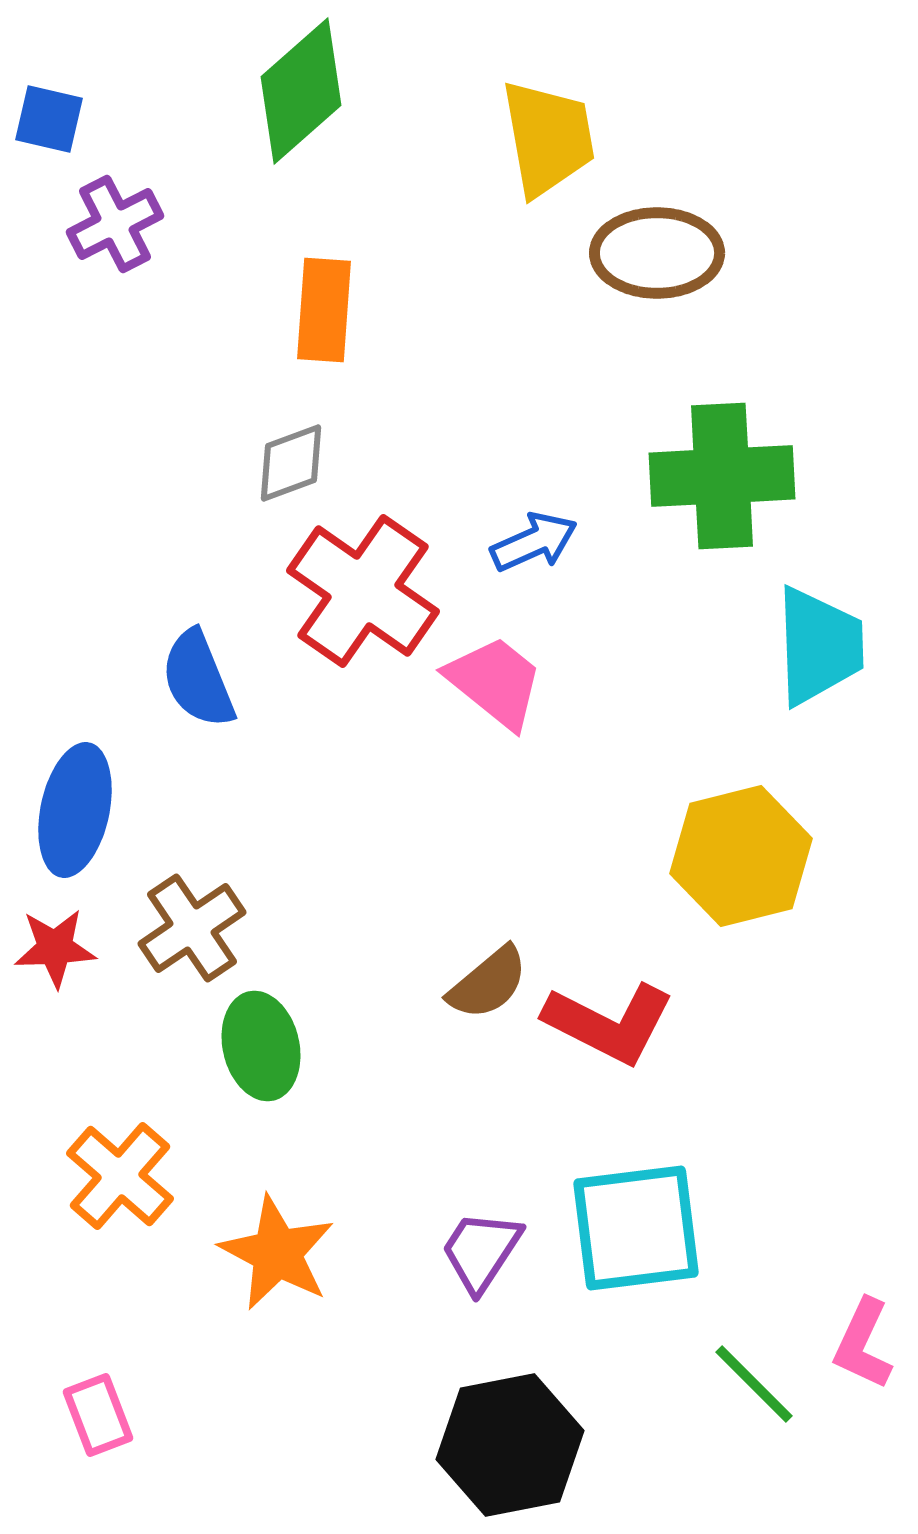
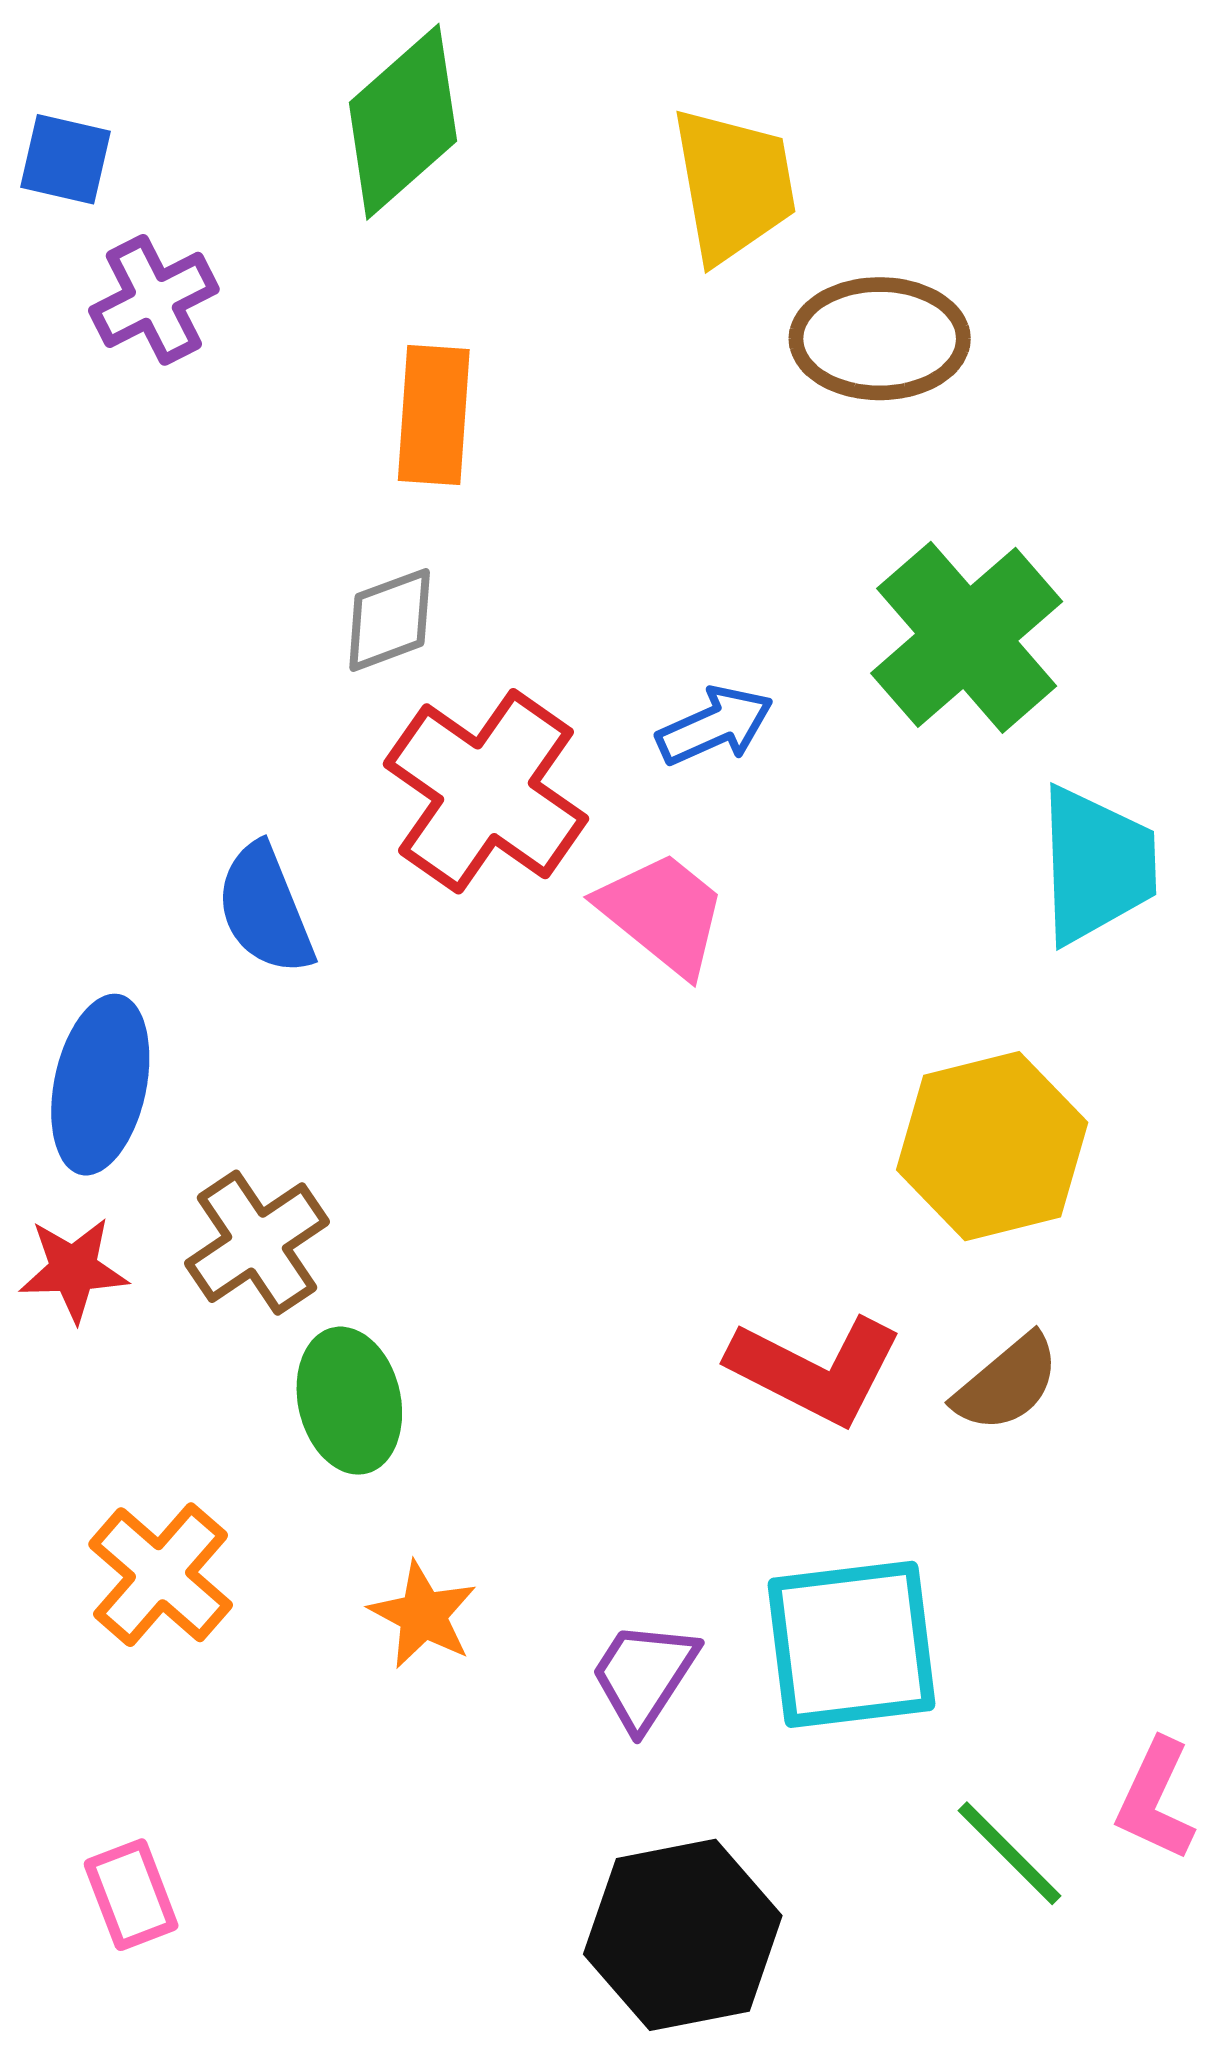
green cross: (722, 476) -> (967, 637), turned -38
brown semicircle: (488, 983) -> (1007, 1383), moved
orange star: (277, 1253) -> (423, 1615), moved, size x0.7

